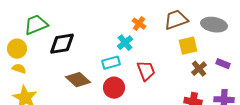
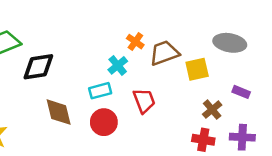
brown trapezoid: (176, 20) -> (164, 53), moved
brown cross: (199, 69) -> (212, 110), moved
brown diamond: (78, 80) -> (59, 112), turned 35

